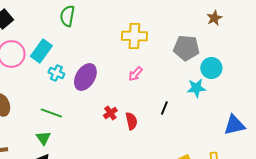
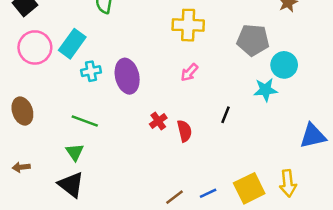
cyan cross: (56, 73) -> (91, 71), turned -35
purple ellipse: (85, 77) -> (127, 76), turned -44

